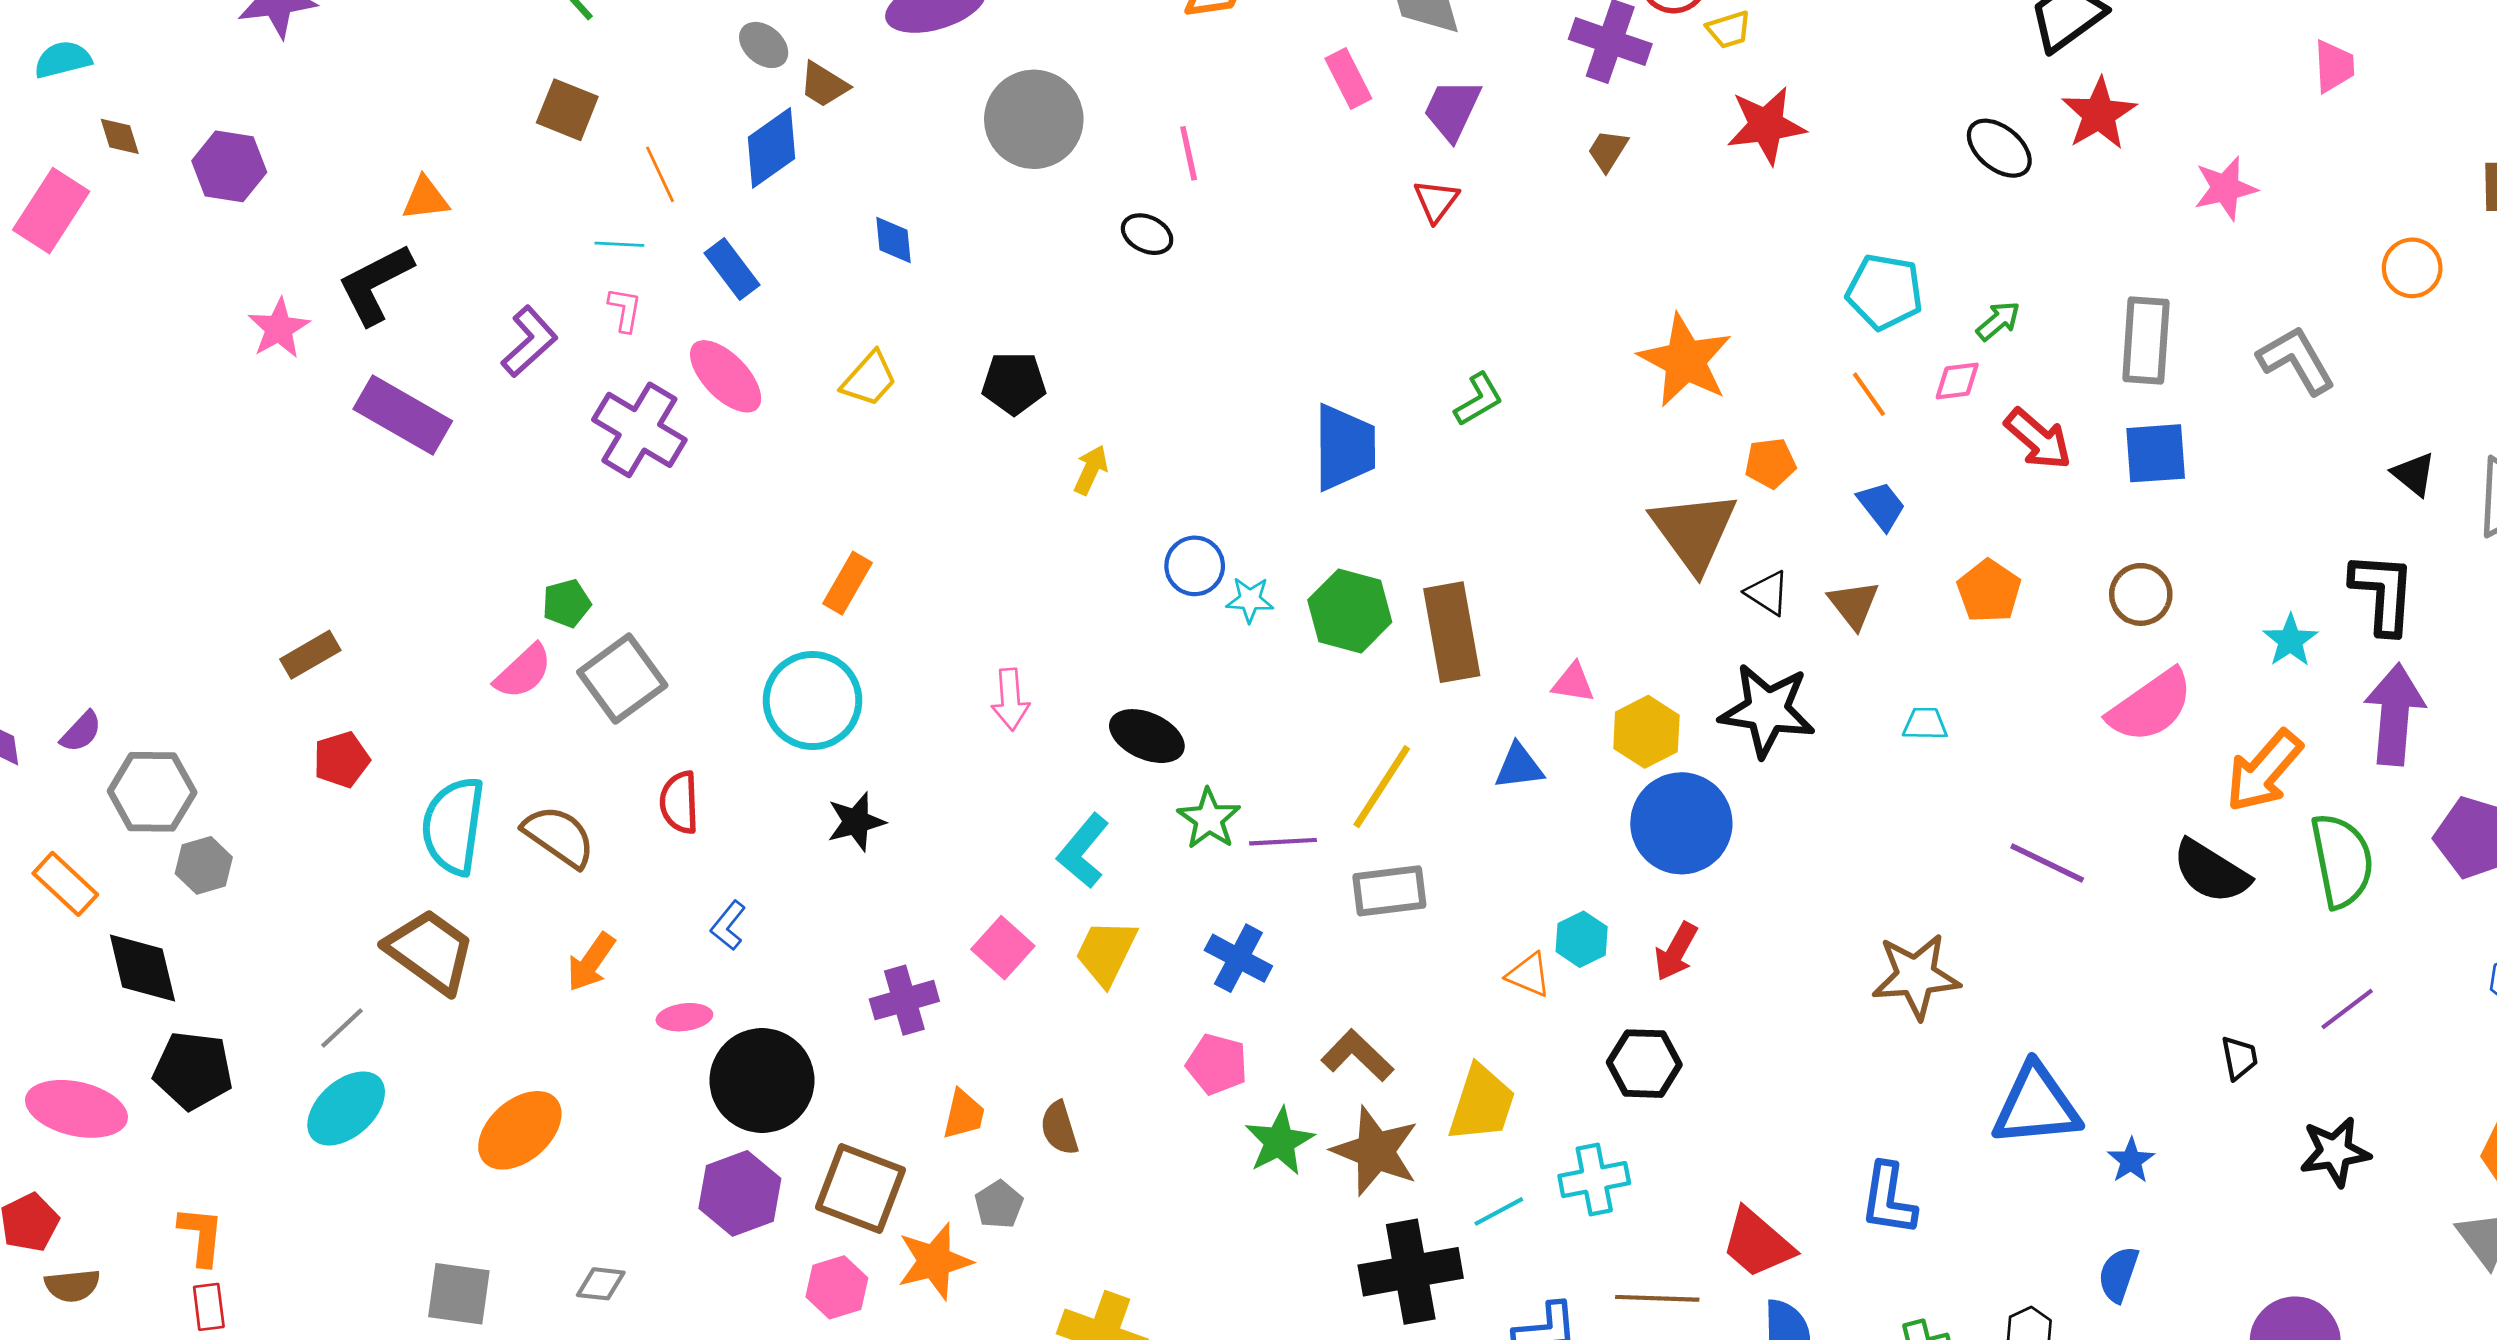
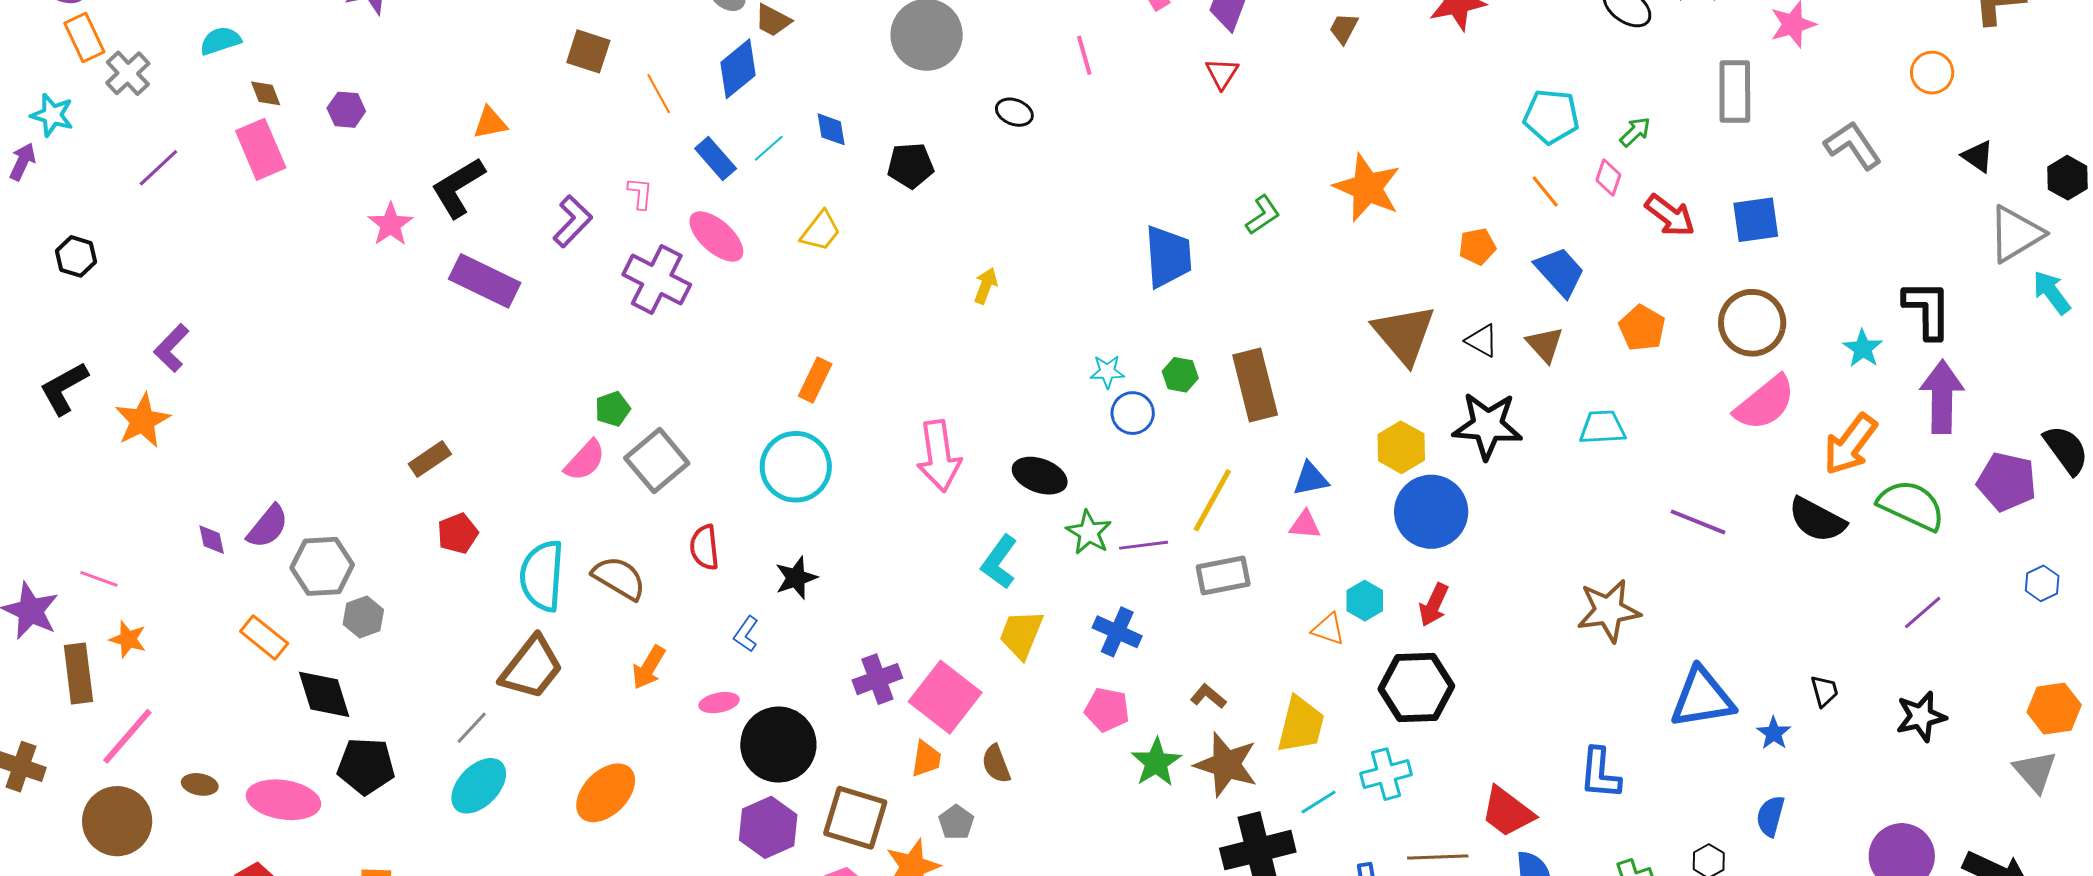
pink line: (1189, 153) -> (1084, 55), moved
purple hexagon: (229, 166) -> (346, 110), size x0.7
pink rectangle: (51, 211) -> (261, 149), moved, turned -52
cyan line: (619, 244) -> (769, 148), moved, turned -40
gray rectangle: (2146, 340) -> (1735, 91), moved
orange star: (1685, 360) -> (1367, 188), moved
pink diamond: (1957, 381) -> (1608, 177), turned -60
black pentagon: (1014, 383) -> (911, 166), moved
black triangle: (2414, 474) -> (1978, 156), moved
blue trapezoid: (1881, 506) -> (1560, 272), size x1.4
brown triangle: (1694, 531) -> (1404, 334), moved
blue circle: (1195, 566) -> (1133, 413), moved
brown circle: (2141, 594) -> (1752, 323), size x1.5
green hexagon: (1350, 611) -> (1180, 375), size x0.6
pink triangle: (1573, 683) -> (1305, 525), moved
pink arrow: (1010, 699) -> (939, 456), size x1.6
cyan trapezoid: (1925, 724) -> (1602, 427), size x1.4
purple semicircle: (81, 732) -> (268, 526), size x1.4
black star: (856, 822) -> (796, 578), moved
green semicircle: (2342, 861) -> (1911, 505), turned -50
pink square: (1003, 948) -> (945, 697), moved, size x1.6
brown trapezoid: (430, 951) -> (532, 668), turned 96
brown L-shape: (1357, 1056) -> (1208, 696), size x0.7
black trapezoid: (2239, 1058) -> (1824, 691), moved
black hexagon: (1644, 1064) -> (1416, 688), size x1.4

